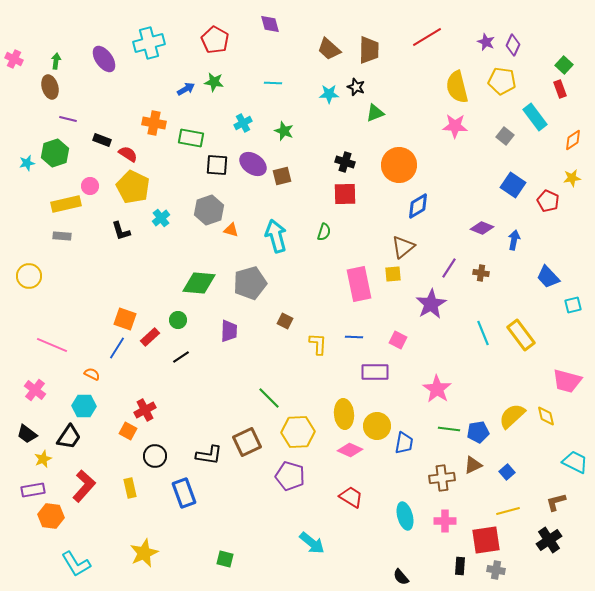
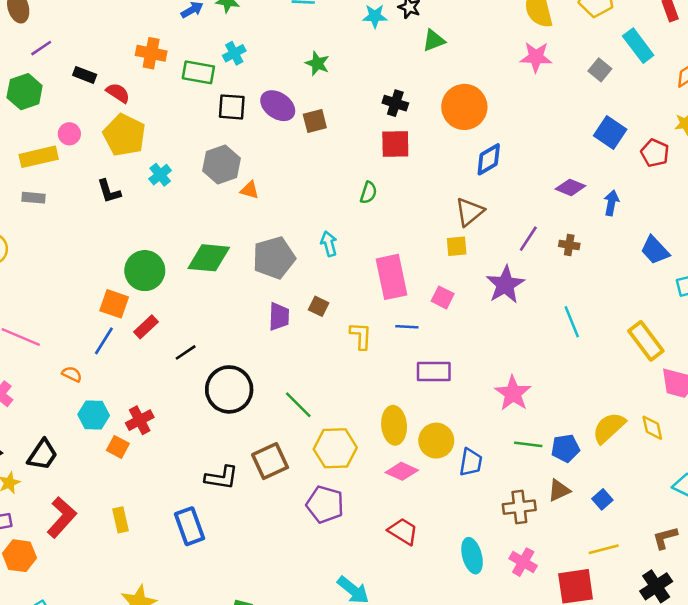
purple line: (68, 119) -> (41, 48), turned -48
cyan cross: (243, 123) -> (234, 53), moved
cyan arrow: (276, 236) -> (329, 244), moved, size x0.6
pink rectangle: (359, 284) -> (391, 277), moved
green circle: (178, 320) -> (145, 271), moved, size x1.8
purple trapezoid: (229, 331) -> (279, 317), moved
yellow rectangle: (521, 335) -> (646, 341), moved
pink square: (398, 340) -> (443, 297), moved
cyan hexagon: (84, 406) -> (94, 415), moved
black circle: (155, 456) -> (229, 389), moved, size x1.6
pink cross: (445, 521) -> (523, 562), turned 30

